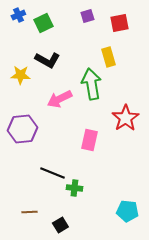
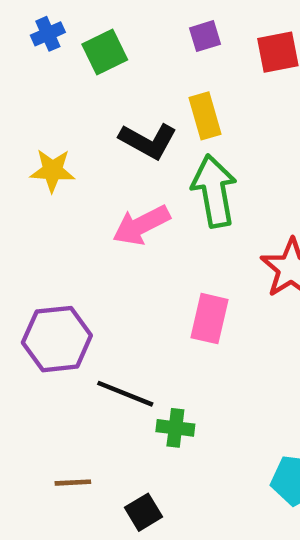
yellow rectangle: (108, 57) -> (205, 116), moved
black L-shape: (47, 60) -> (148, 141), moved
purple hexagon: (22, 129) -> (57, 339), moved

